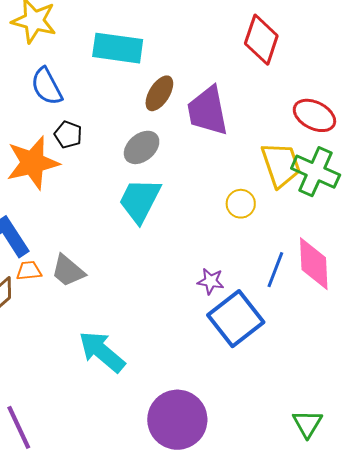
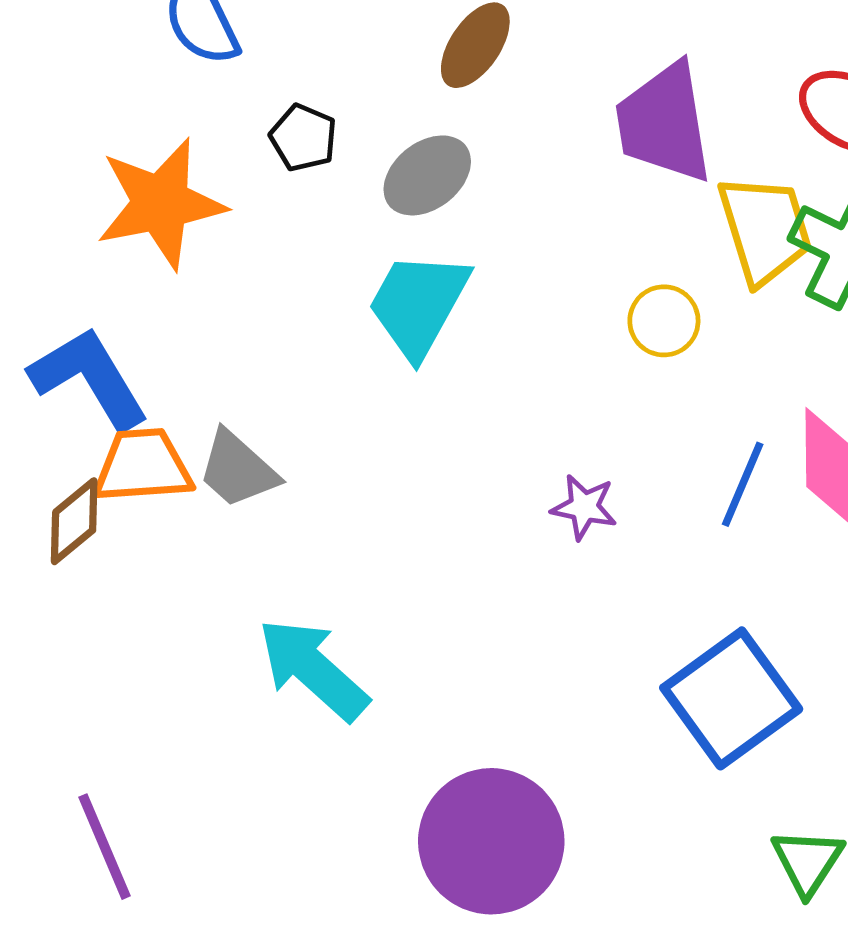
purple trapezoid: (208, 111) -> (664, 123), moved
black pentagon: (68, 135) -> (303, 138), moved
orange trapezoid: (29, 271) -> (143, 466), size x1.6
blue square: (236, 319) -> (731, 698), moved

